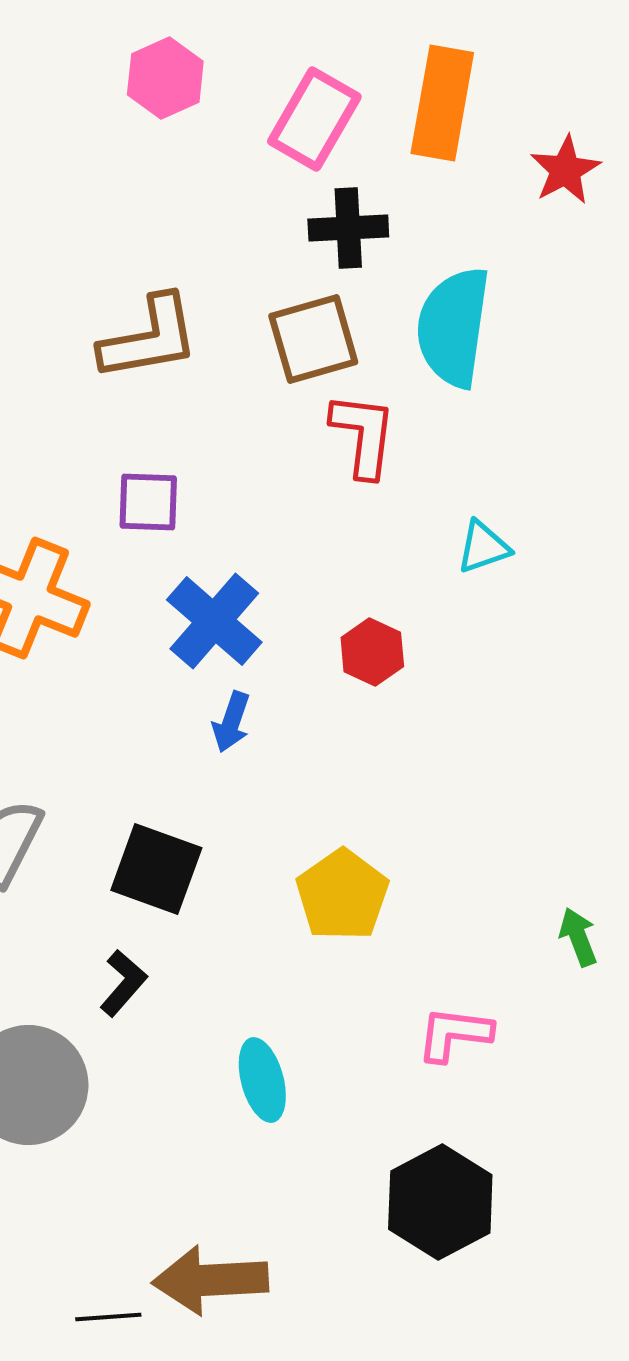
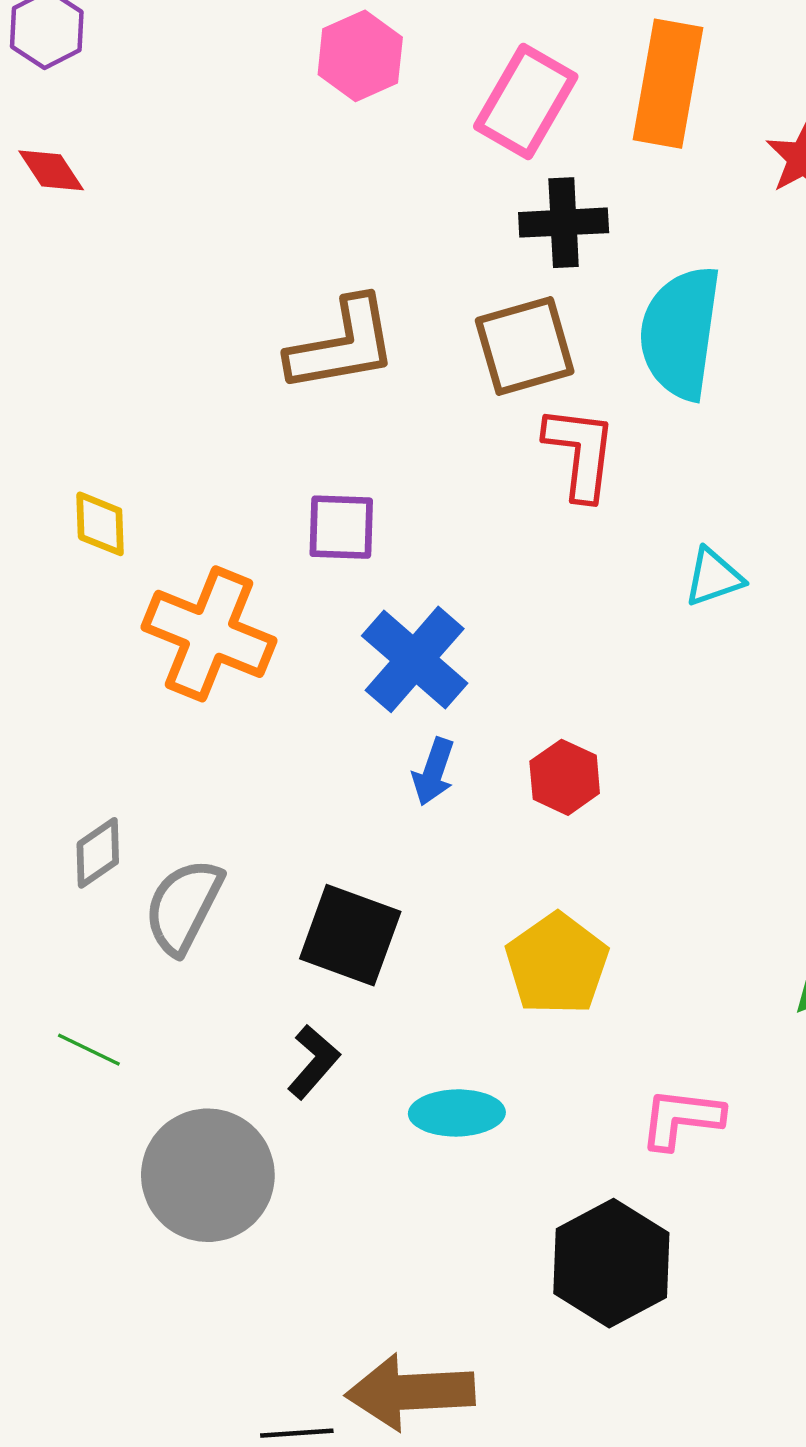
red hexagon: (372, 652) -> (565, 777), moved
cyan ellipse: (262, 1080) -> (457, 1113), moved, turned -76
black hexagon: (440, 1202) -> (611, 1263), moved

